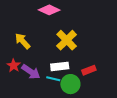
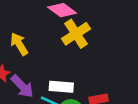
yellow cross: (67, 40) -> (76, 34), moved

